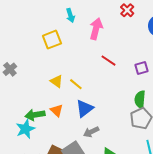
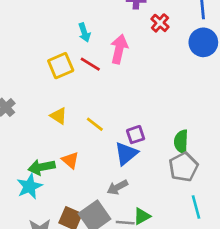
red line: (109, 61) -> (90, 64), moved
purple square: (142, 68) -> (136, 135), moved
yellow triangle: (56, 81) -> (58, 116), moved
blue triangle: (85, 108) -> (126, 154), moved

